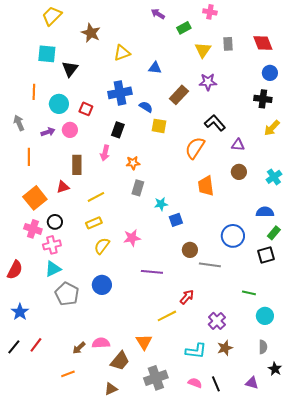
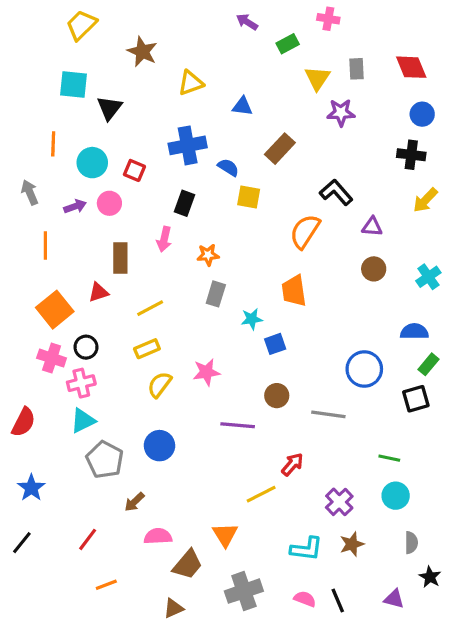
purple star: (208, 82) -> (341, 113), moved
orange trapezoid: (206, 186) -> (294, 291), moved
brown circle: (190, 250) -> (277, 396), moved
cyan circle: (265, 316) -> (396, 496), moved
red line: (36, 345) -> (88, 539), moved
brown arrow: (79, 348) -> (134, 502), moved

